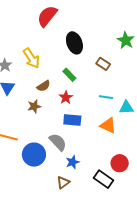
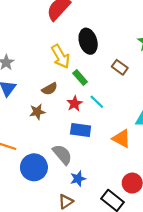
yellow arrow: (31, 58) -> (61, 56), moved
cyan line: (106, 97) -> (97, 102), moved, turned 32

